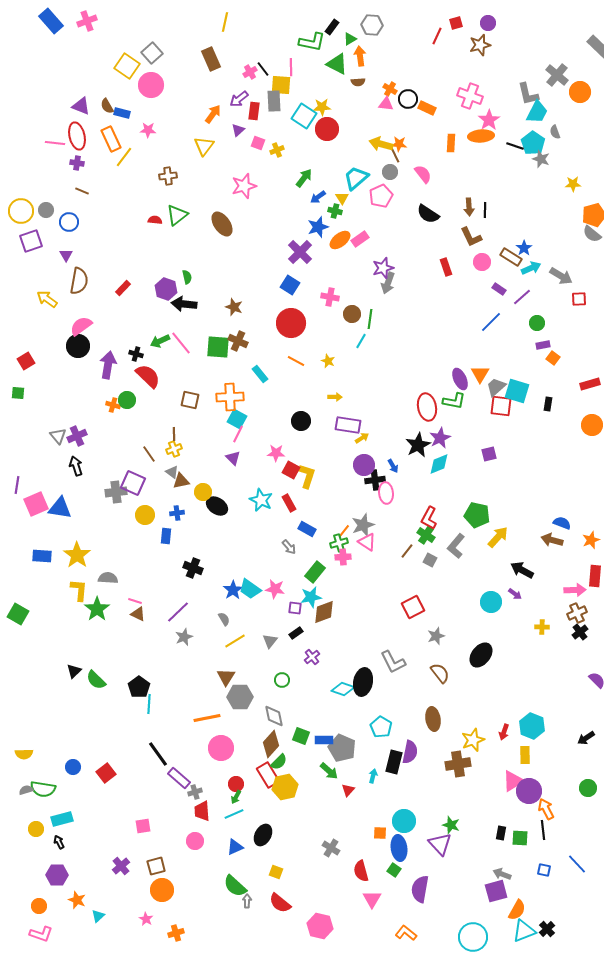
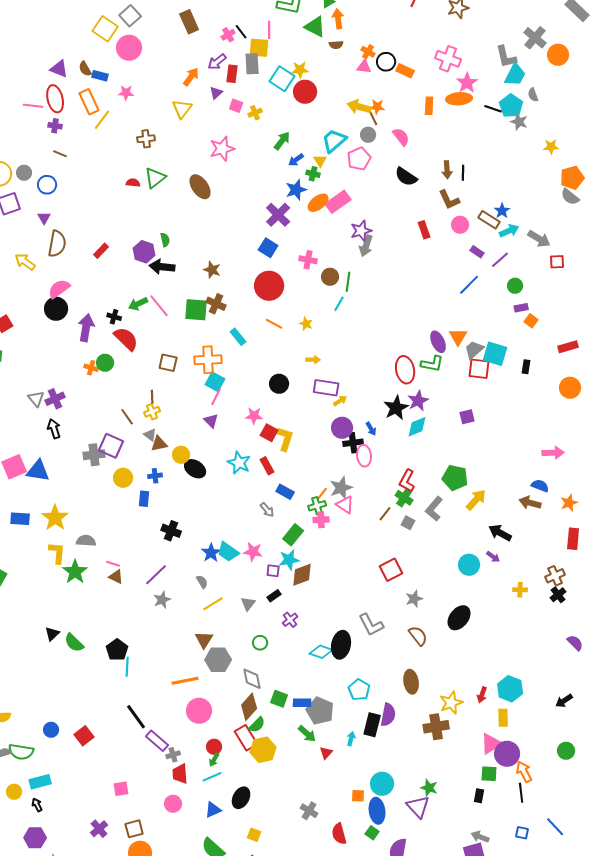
pink rectangle: (360, 239) -> (338, 202), size x1.4
pink arrow: (575, 590) -> (553, 453), moved
green square: (520, 838) -> (489, 774), moved

